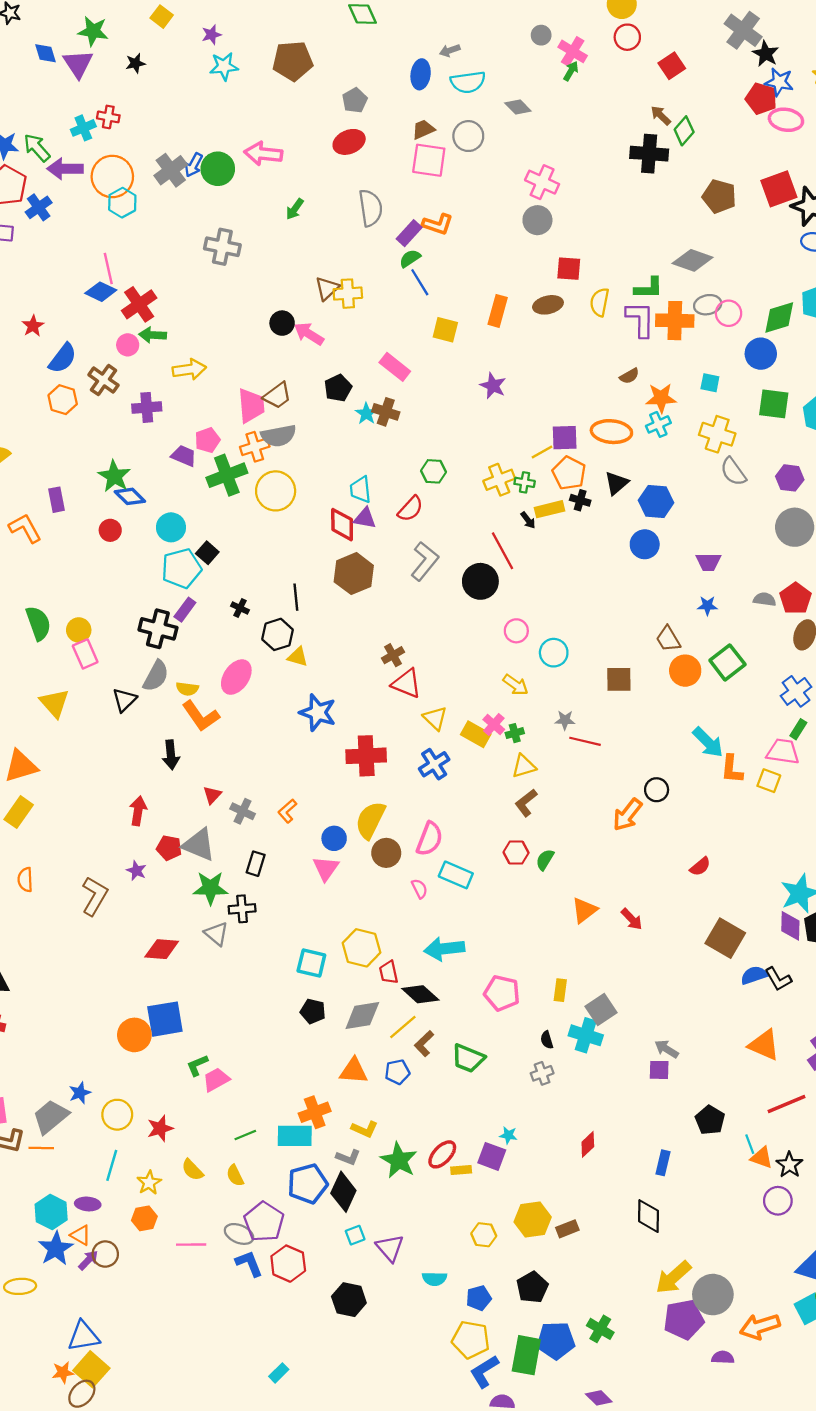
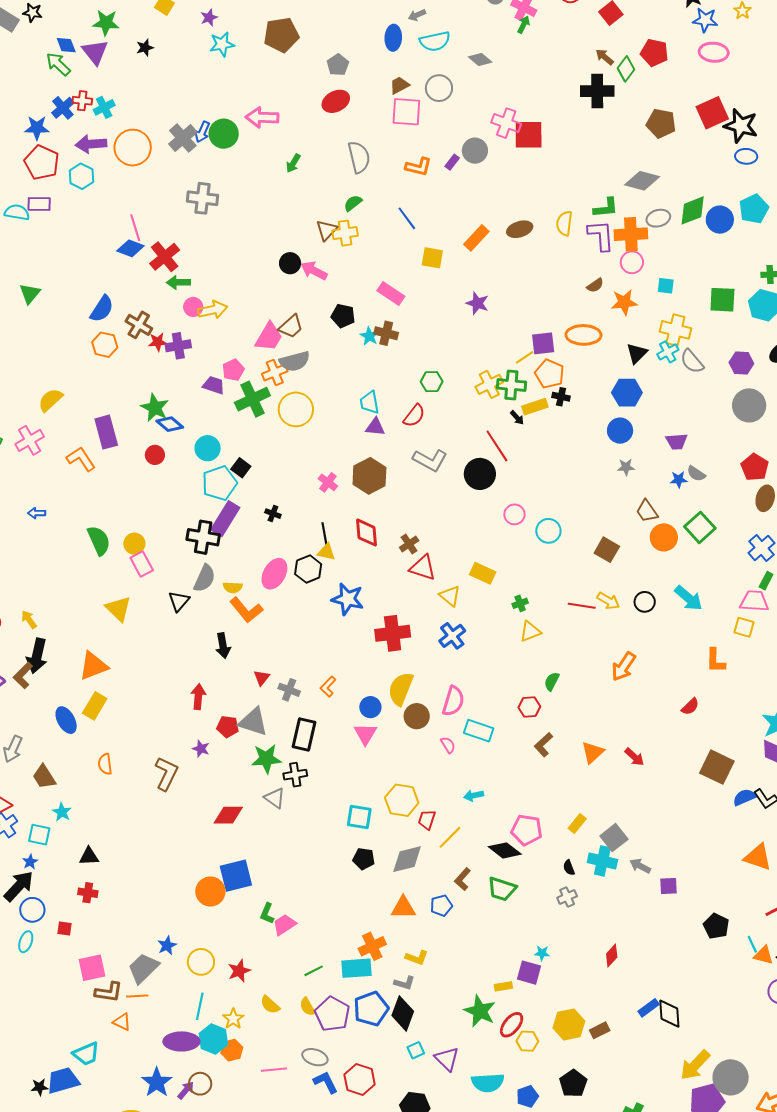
red pentagon: (761, 99) -> (654, 53), moved
red cross: (108, 117) -> (82, 101), moved
green arrow: (37, 148) -> (58, 64), moved
cyan hexagon: (122, 203) -> (81, 176), moved
blue cross: (39, 207) -> (63, 108), moved
gray circle: (537, 220) -> (475, 151), moved
purple rectangle: (409, 233) -> (452, 162), moved, size x0.7
gray cross: (222, 247) -> (202, 198), moved
green semicircle: (410, 258) -> (353, 203), moved
red square: (569, 269) -> (529, 135), moved, size x1.4
orange rectangle: (498, 311) -> (476, 238), turned 32
pink circle: (729, 313) -> (632, 262), moved
green diamond: (779, 317) -> (693, 210), moved
red star: (33, 326) -> (158, 342), moved, turned 30
pink circle: (128, 345) -> (193, 307), moved
blue circle: (761, 354) -> (720, 220), moved
black pentagon: (338, 388) -> (343, 316), turned -30
pink trapezoid: (251, 406) -> (269, 337), turned 40
cyan cross: (658, 424) -> (668, 352), moved
green cross: (525, 482) -> (511, 385), size x1.6
black triangle: (616, 483) -> (637, 353), moved
purple rectangle: (56, 500) -> (106, 432), size x1.5
red diamond: (342, 525) -> (367, 533), moved
gray L-shape: (425, 561) -> (430, 460), turned 84
black line: (296, 597) -> (324, 534), moved
gray semicircle: (765, 599) -> (696, 474), moved, turned -150
purple rectangle: (185, 610) -> (225, 519), size x1.6
black hexagon: (278, 634) -> (308, 569), moved
brown square: (619, 679) -> (607, 550), turned 35
yellow arrow: (516, 685) -> (608, 601), moved
gray star: (565, 720) -> (626, 467), moved
pink cross: (494, 724) -> (328, 482), moved
yellow rectangle: (476, 734) -> (483, 573), moved
orange L-shape: (732, 769) -> (715, 661), moved
black circle: (657, 790) -> (645, 602), moved
brown L-shape: (526, 803) -> (544, 745), moved
green semicircle: (545, 860) -> (552, 681), moved
black rectangle: (256, 864) -> (304, 734), size x1.5
cyan arrow: (444, 949) -> (474, 796), size x0.6
red trapezoid: (389, 972) -> (427, 820), turned 35
yellow rectangle: (560, 990) -> (577, 823), turned 36
black diamond: (420, 994) -> (505, 850), moved
yellow line: (403, 1027) -> (450, 837), moved
gray arrow: (667, 1049) -> (640, 866), moved
green L-shape: (197, 1065) -> (267, 913), turned -40
red ellipse: (442, 1154) -> (512, 1025), moved
green star: (399, 1160) -> (480, 1011), moved
blue rectangle: (663, 1163) -> (649, 1008), moved, turned 45
purple ellipse: (88, 1204) -> (181, 1041), size x1.6
cyan hexagon: (51, 1212) -> (213, 1039), moved
purple pentagon: (264, 1222) -> (332, 1014), moved
orange triangle: (81, 1235) -> (122, 1022), moved
cyan semicircle: (434, 1279) -> (488, 1083), size x1.5

